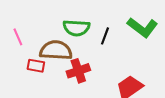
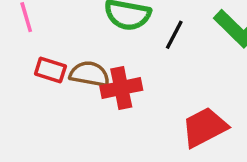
brown semicircle: (56, 50) -> (90, 74), moved, size x0.7

